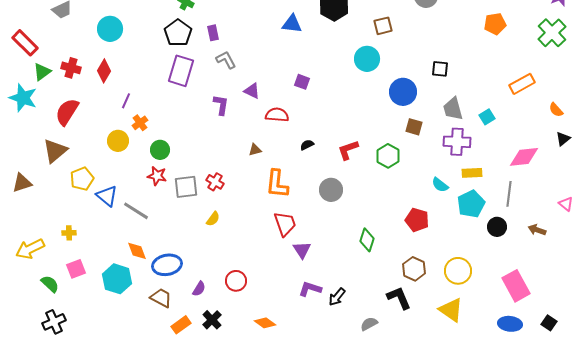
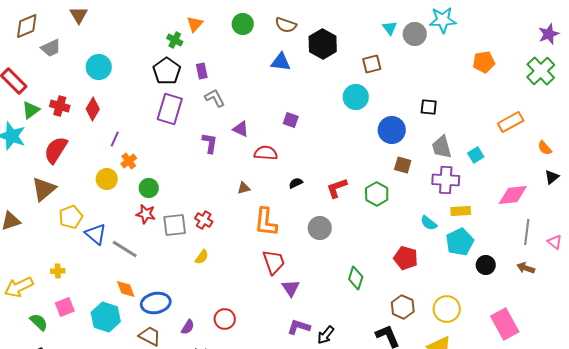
gray line: (509, 194) -> (527, 232), moved

